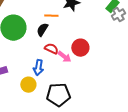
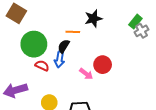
red semicircle: (51, 49) -> (42, 66), moved
blue arrow: (38, 68) -> (59, 59), moved

